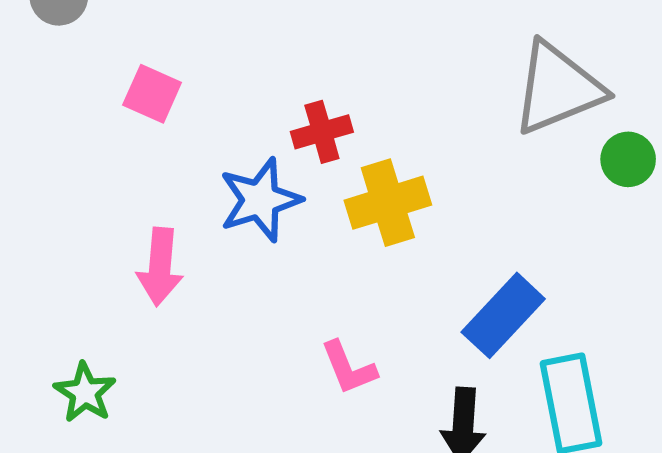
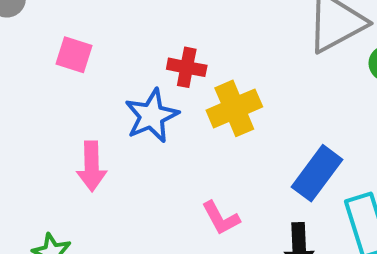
red cross: (322, 132) -> (187, 67), turned 33

